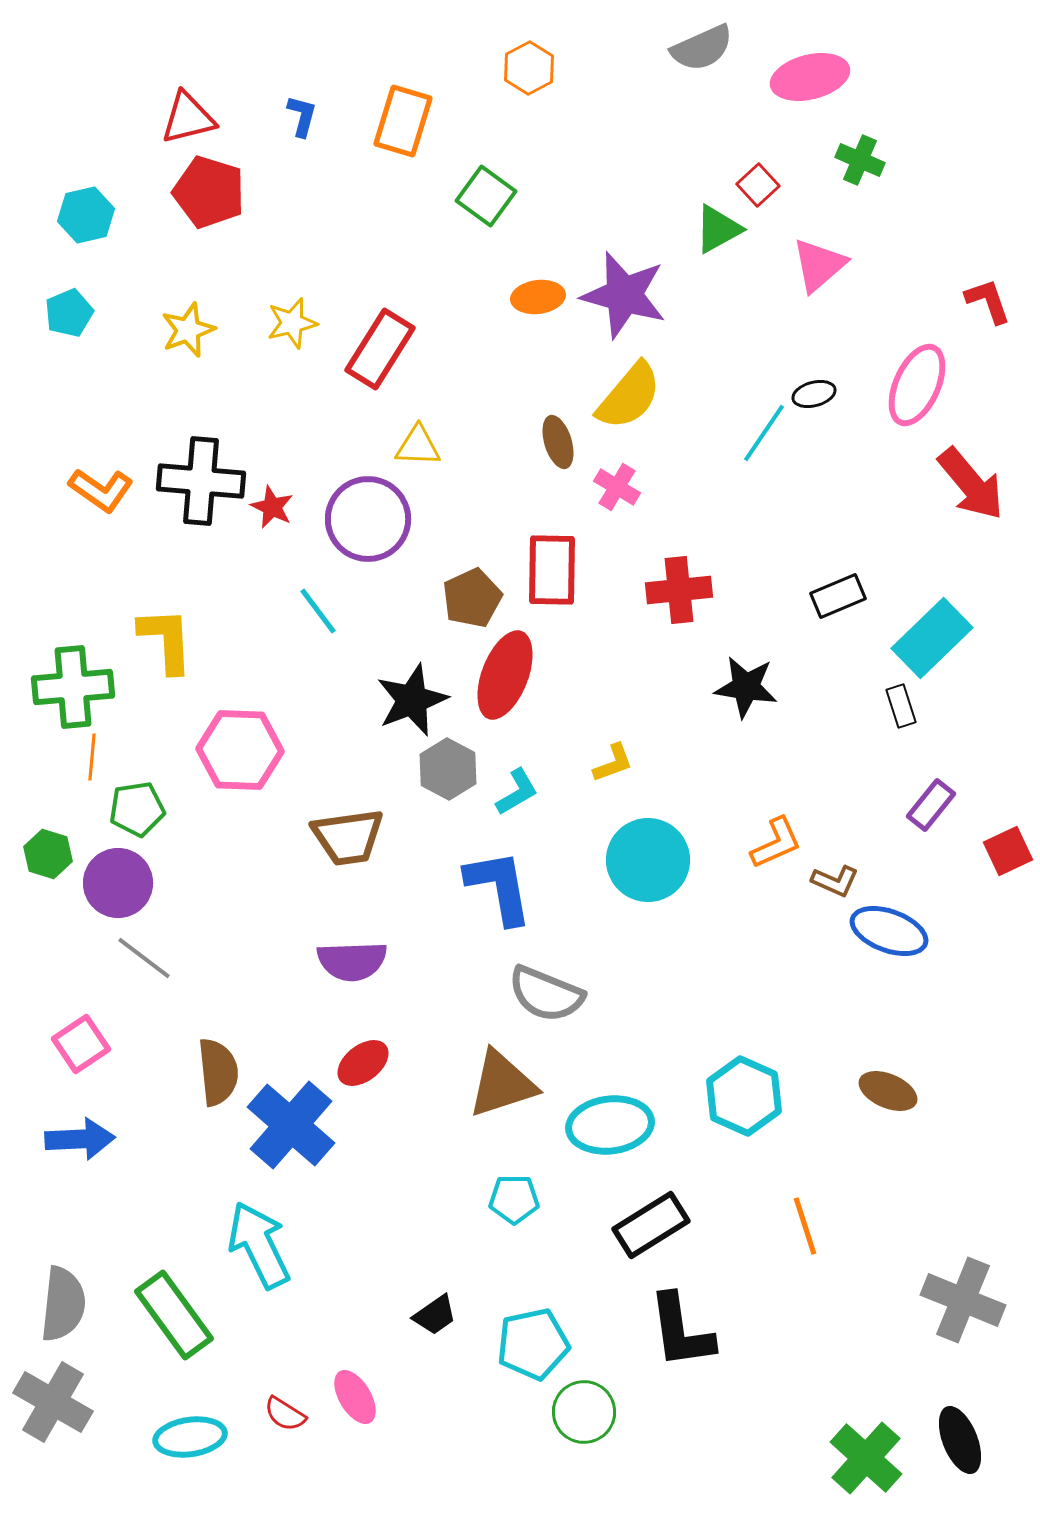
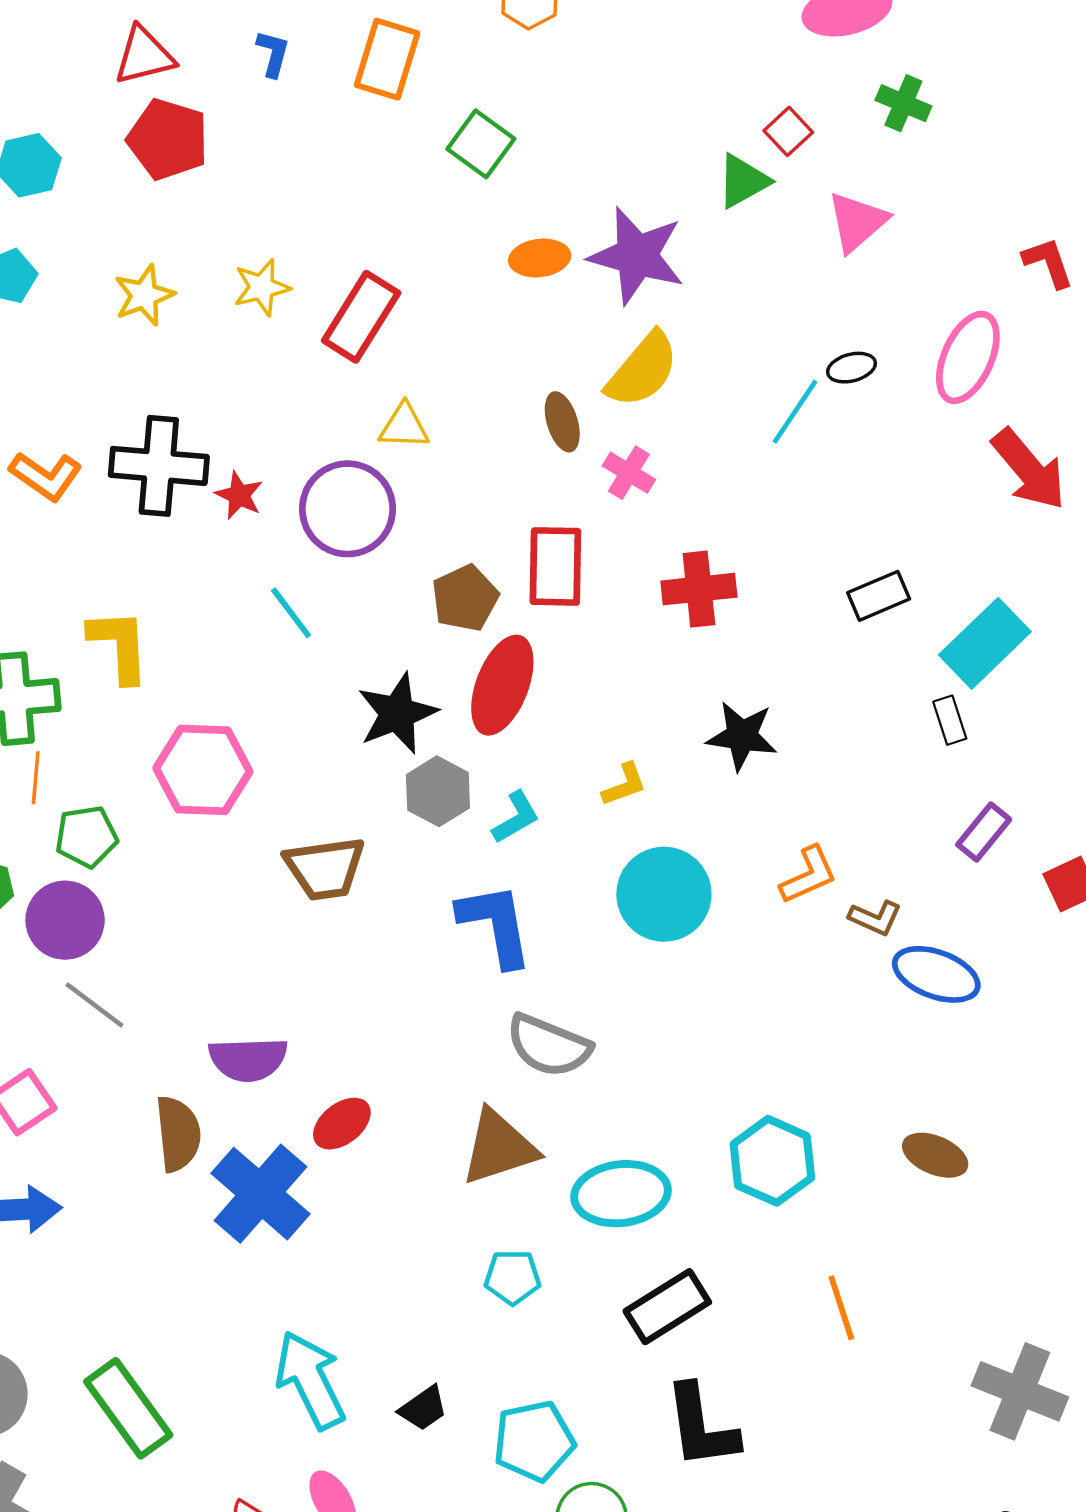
black star: (746, 687) -> (742, 736), moved
purple semicircle: (352, 961) -> (248, 1059), moved
cyan arrow: (259, 1245) -> (310, 1380), moved

